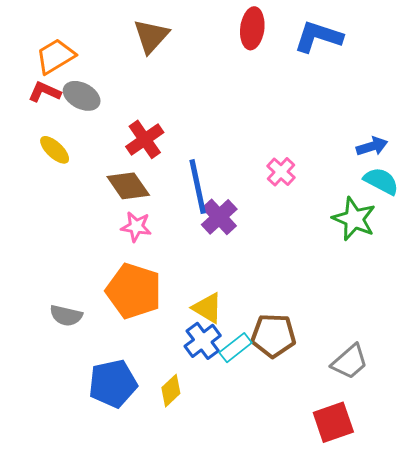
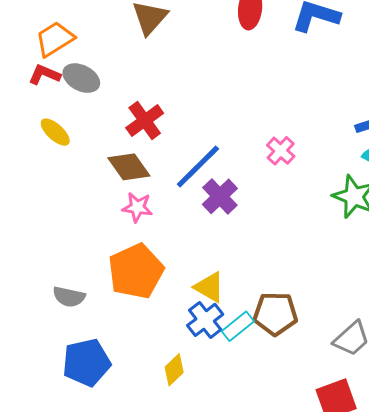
blue line: (198, 187) -> (198, 167), turned 58
orange pentagon: (134, 291) -> (136, 271), turned 30
blue pentagon: (113, 384) -> (86, 362), moved

